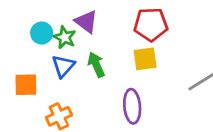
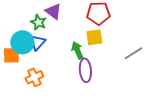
cyan circle: (42, 33) -> (22, 42), moved, size x1.5
green arrow: (96, 65) -> (77, 50), moved

